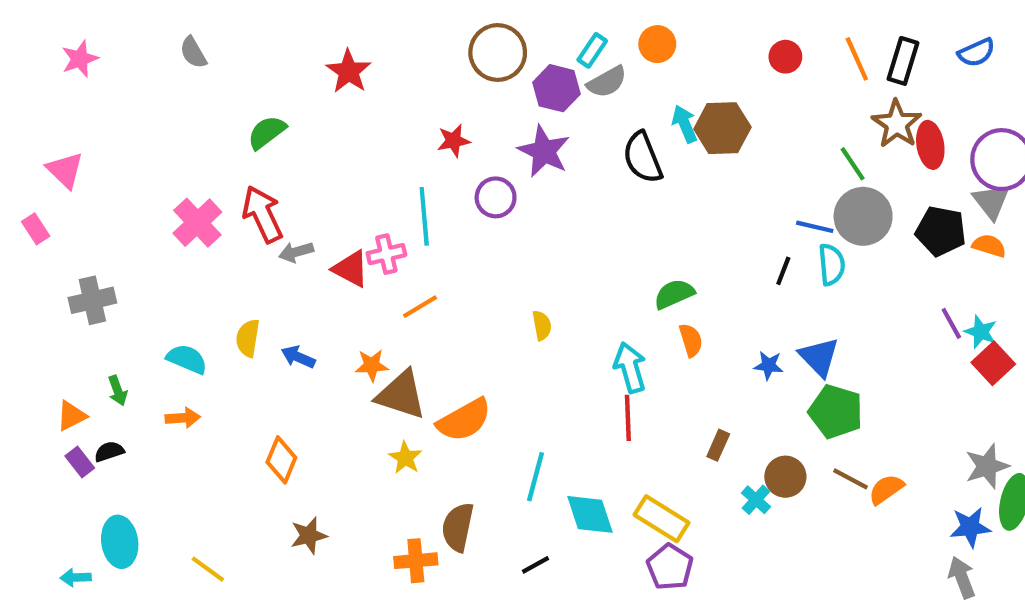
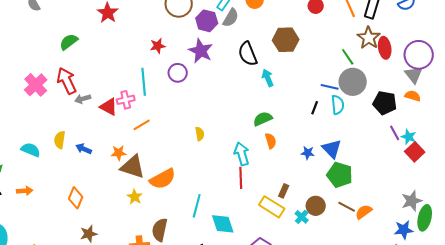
gray semicircle: (607, 82) -> (231, 18), turned -30
cyan arrow: (685, 124) -> (268, 78), moved
black pentagon: (941, 231) -> (385, 103), moved
orange arrow: (183, 418) -> (25, 191), moved
yellow rectangle: (661, 519) -> (272, 207), moved

